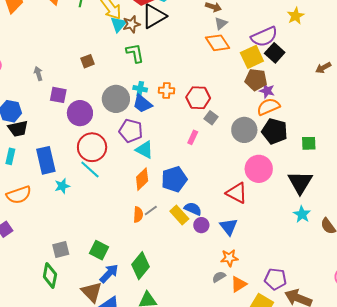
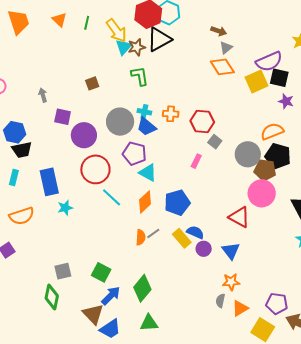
black square: (275, 53) -> (279, 78), turned -30
brown pentagon: (256, 80) -> (265, 170), moved
purple star: (267, 91) -> (286, 101), moved
cyan line: (90, 170) -> (112, 197), moved
gray semicircle: (219, 277) -> (220, 301), turned -48

